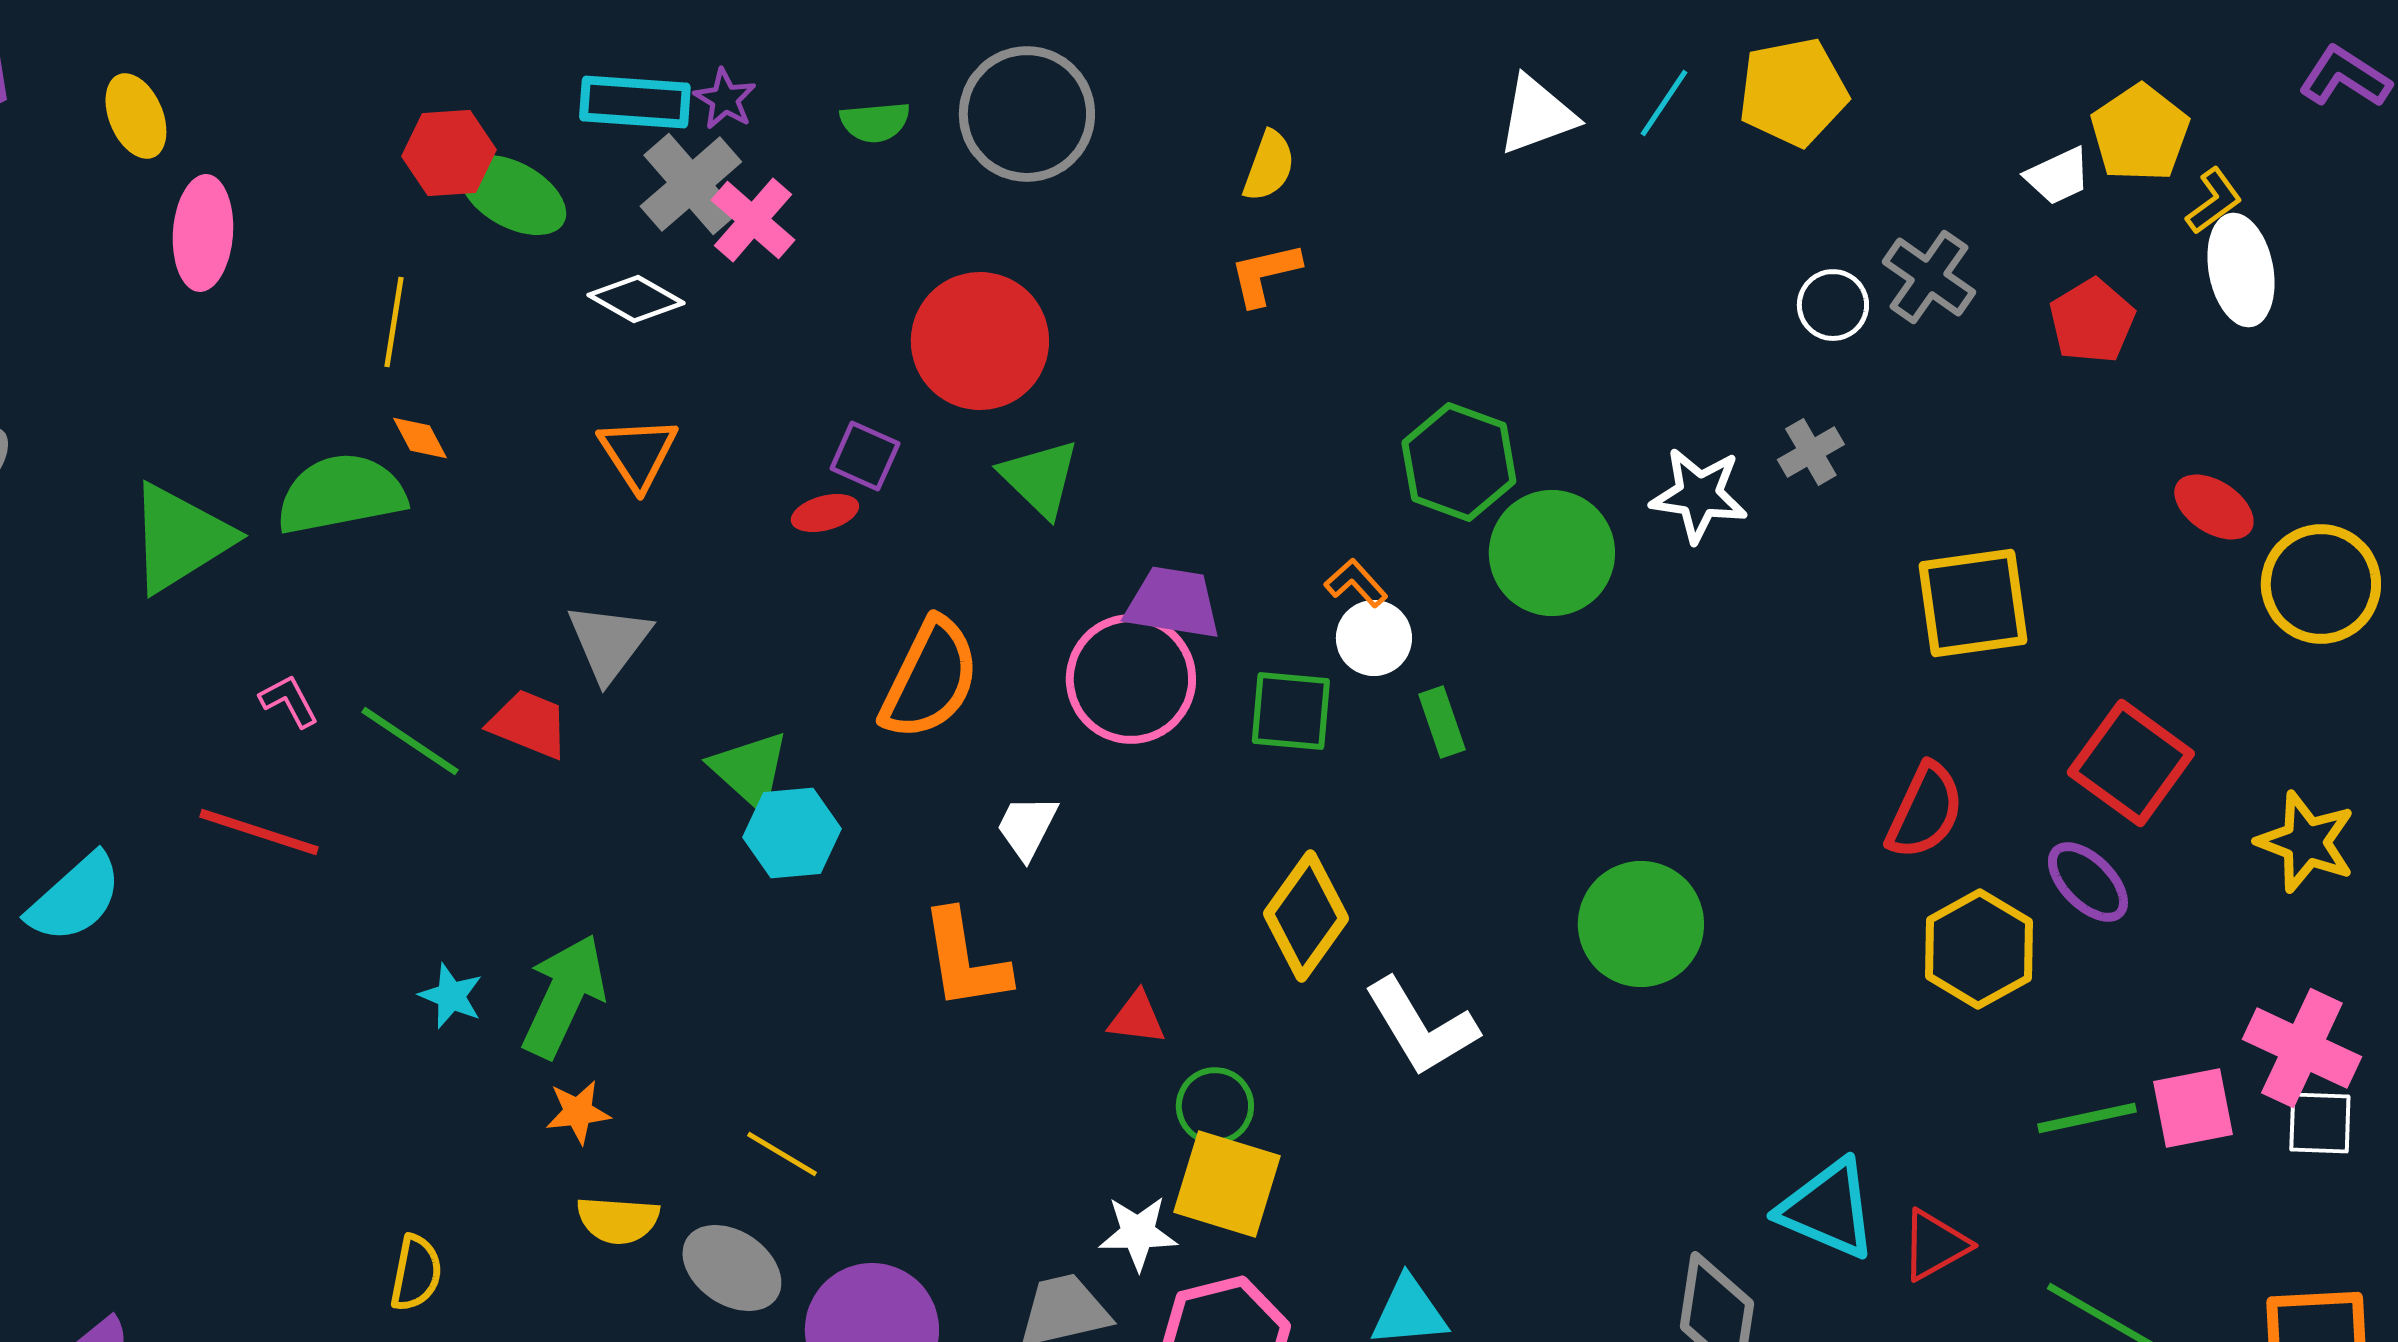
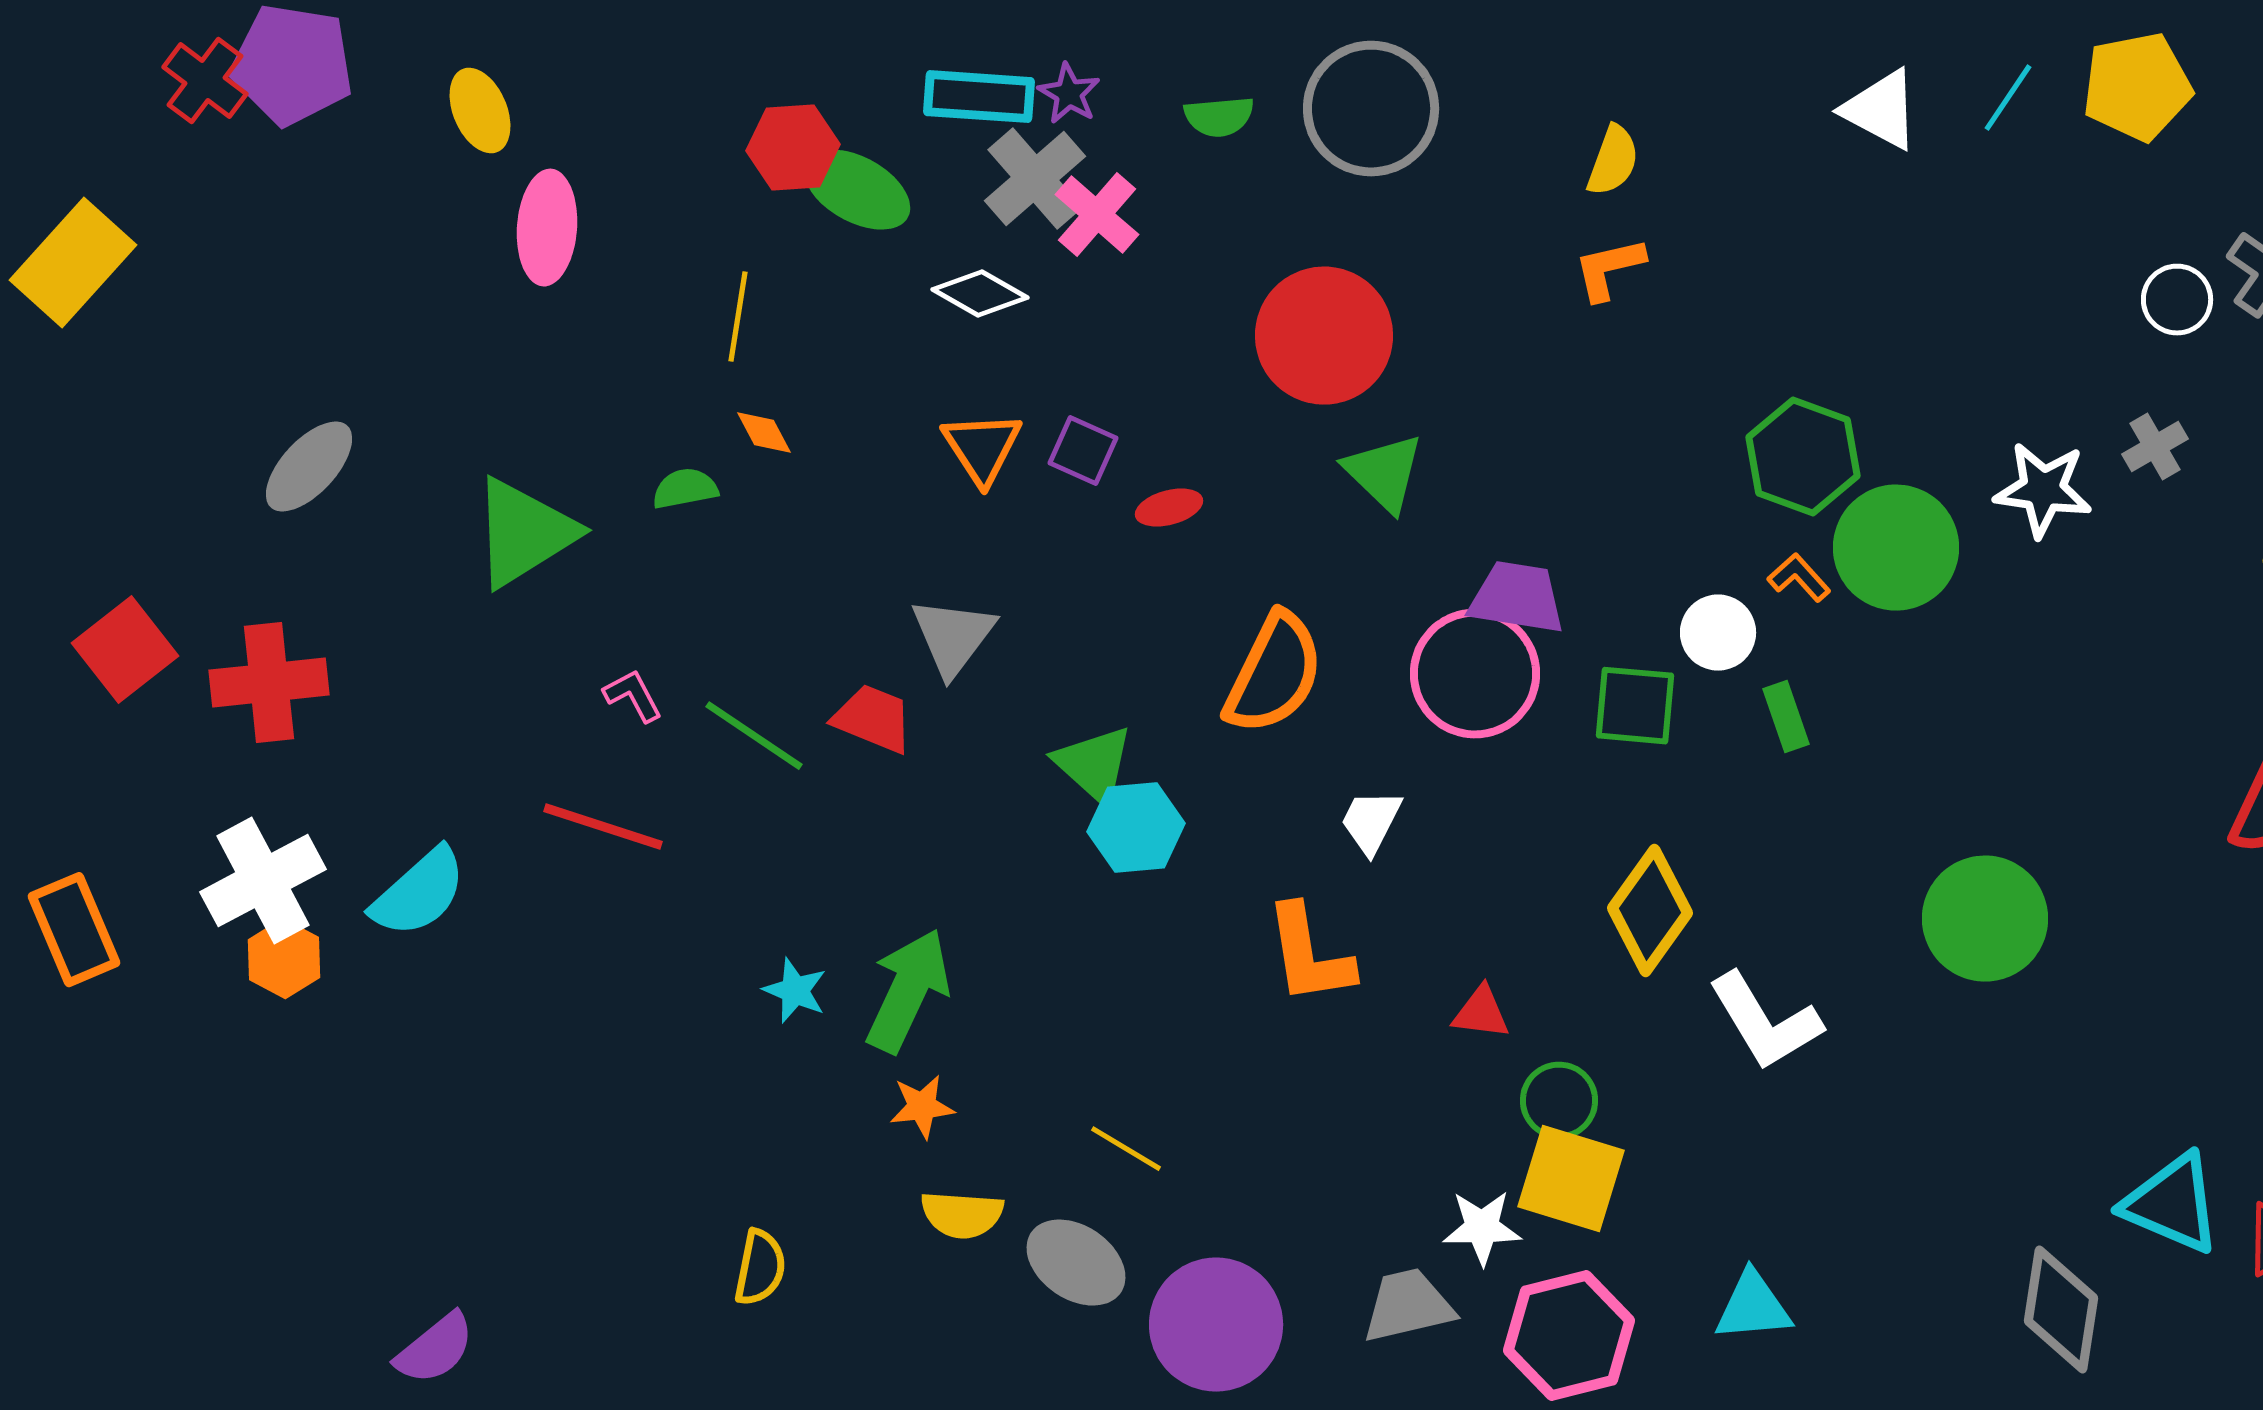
white triangle: (1537, 115) -> (1881, 110), turned 48
purple square: (865, 456) -> (1083, 451), moved
green semicircle: (341, 494) -> (685, 489), size x0.5
orange L-shape: (1356, 583) -> (1799, 578), moved

